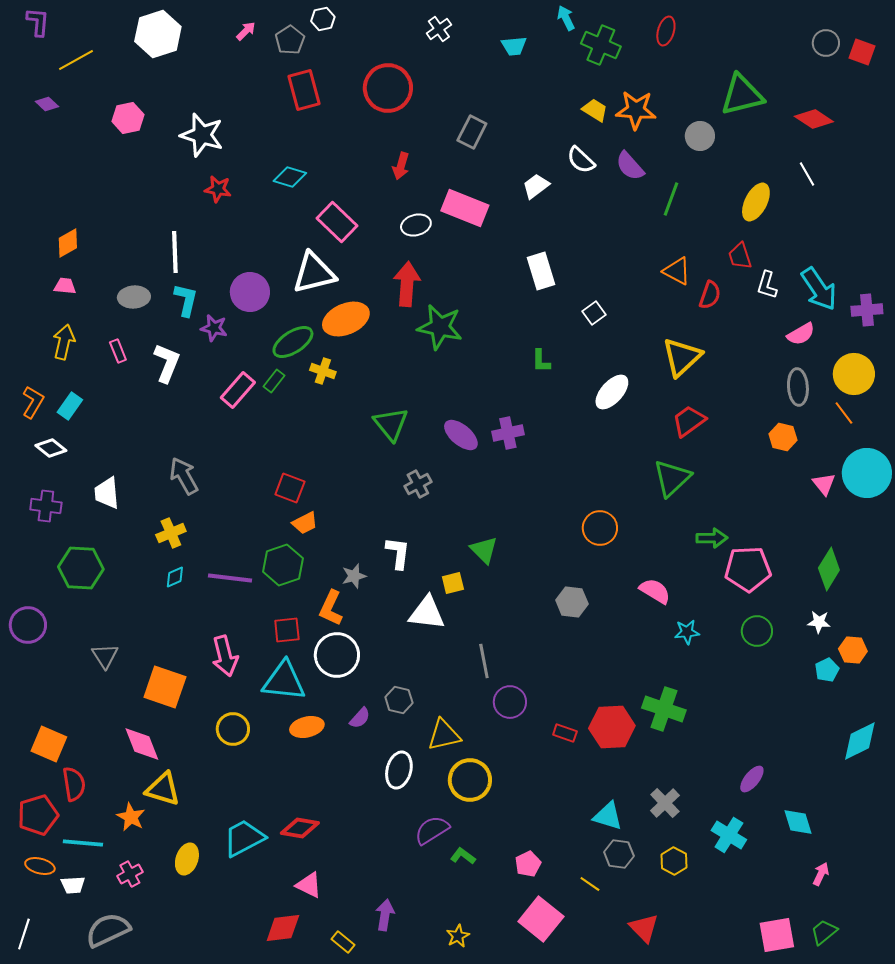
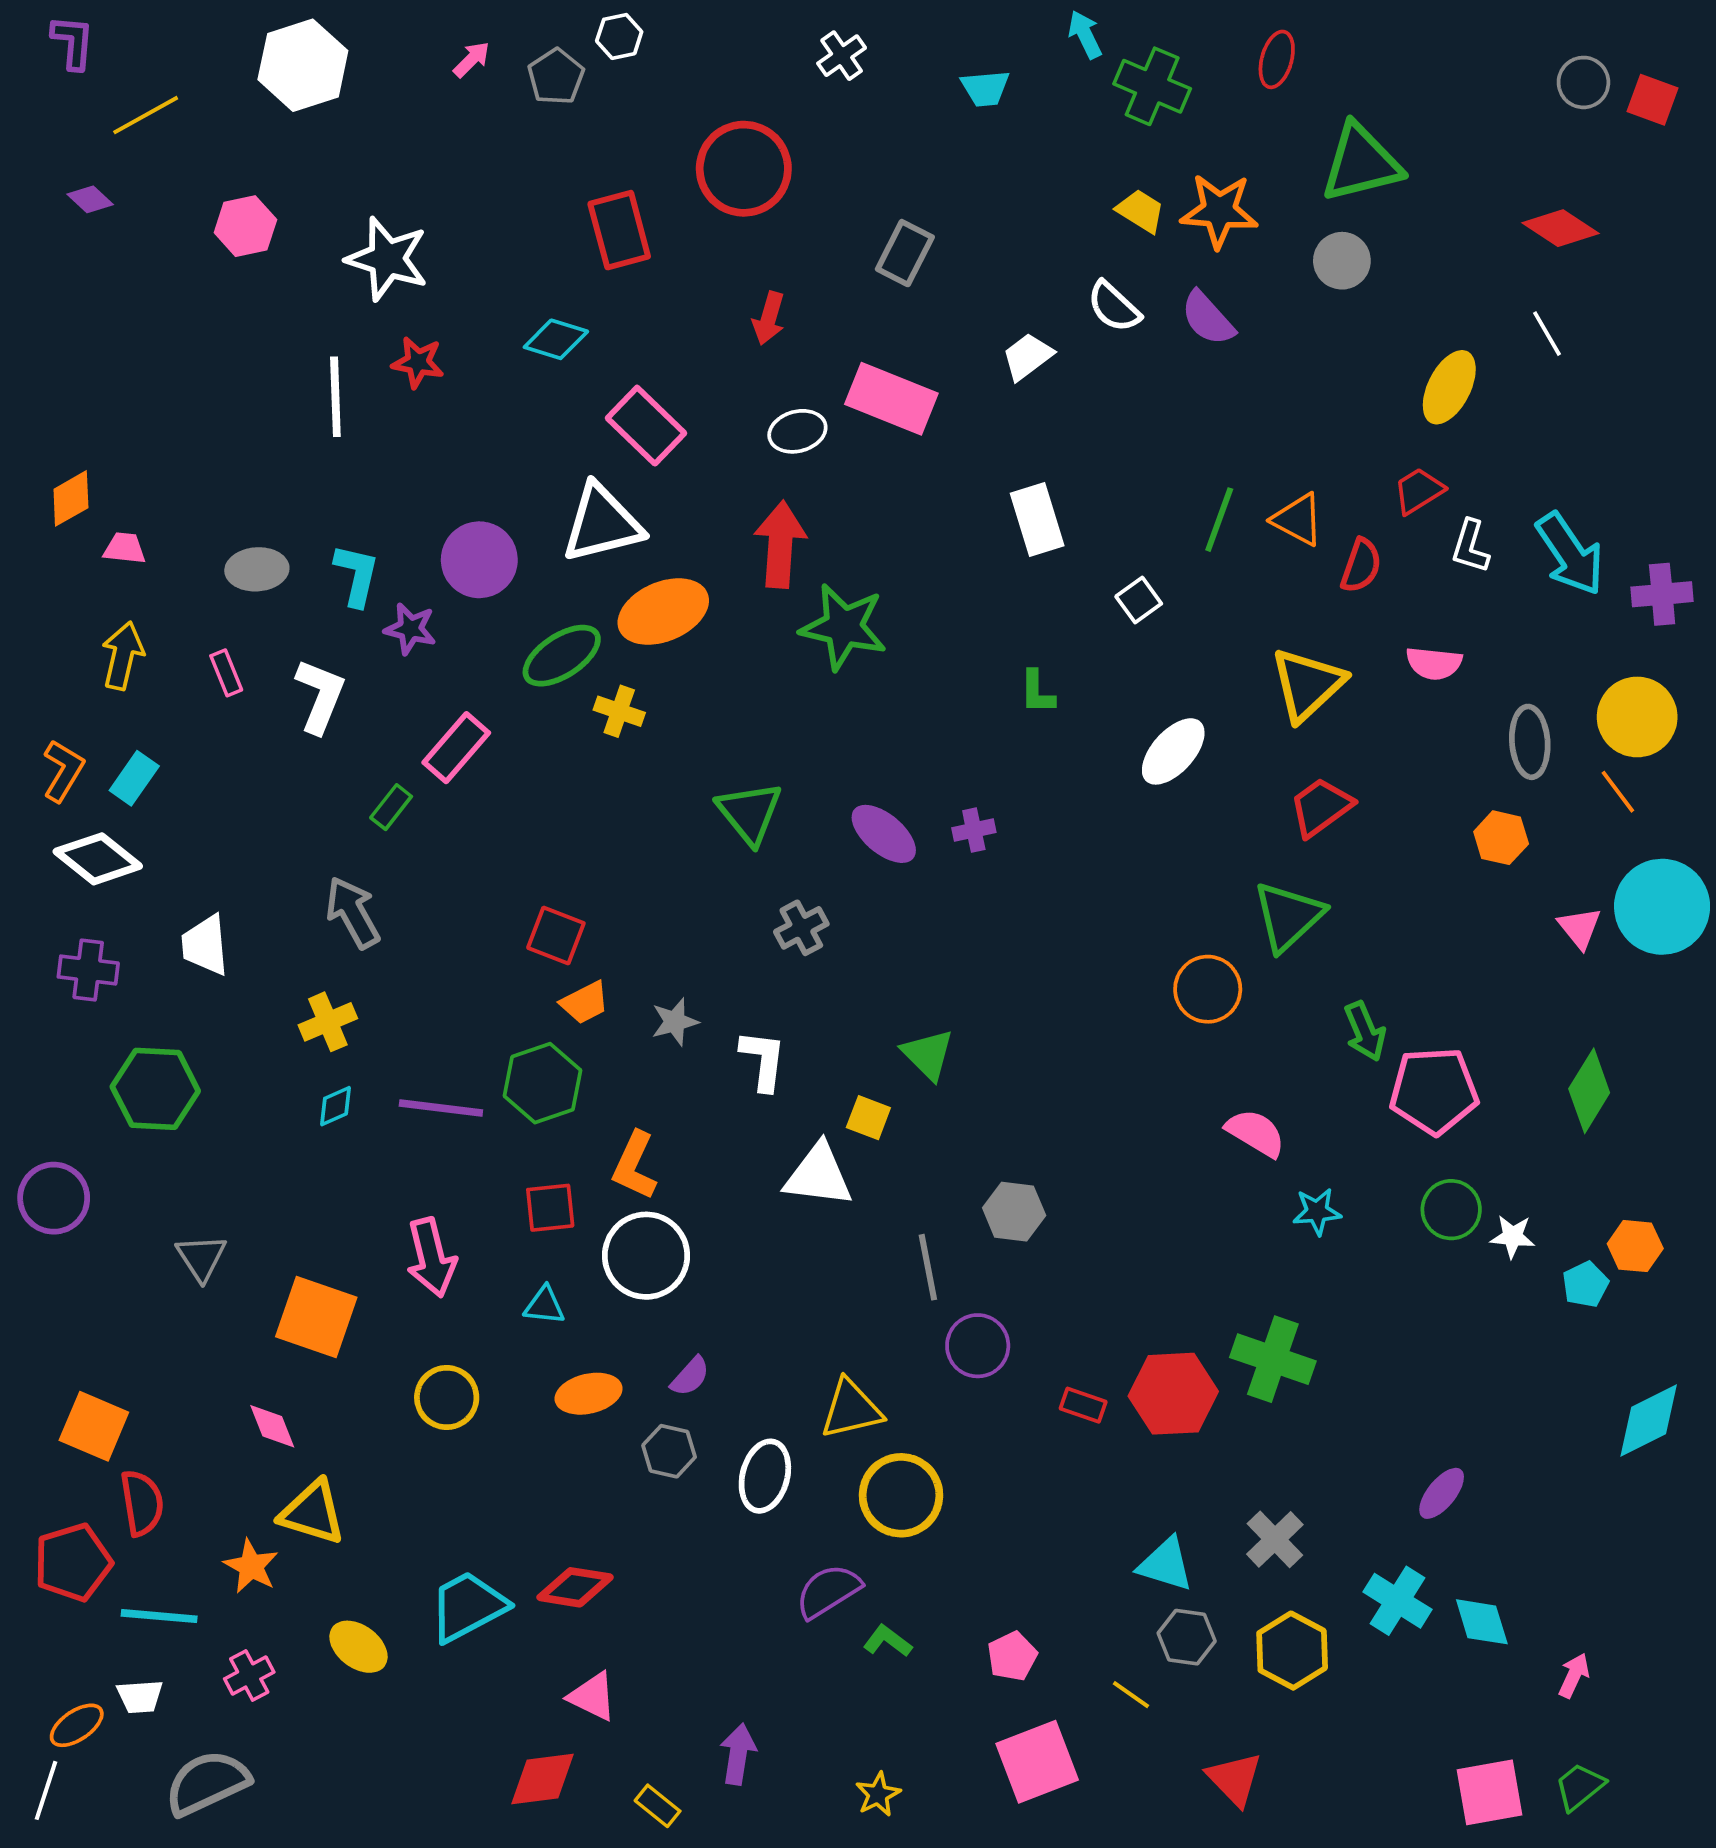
red rectangle: (304, 90) -> (619, 230), moved
green triangle: (742, 95) -> (1361, 163), moved
green line: (671, 199) -> (1219, 520), moved
orange diamond: (68, 243) -> (71, 498), moved
white line: (175, 252) -> (335, 397), moved
red trapezoid: (740, 256) -> (1419, 491), turned 76
pink semicircle: (801, 334) -> (1434, 663), moved, turned 36
green rectangle: (274, 381) -> (391, 807), moved
purple cross: (508, 433) -> (974, 830), size x0.7
white diamond: (51, 448) -> (98, 859), size x1.4
orange circle: (600, 528) -> (1208, 989), moved
green arrow: (712, 538) -> (1365, 1031), turned 68
gray star: (354, 576) -> (675, 1022), moved
yellow square: (453, 583) -> (868, 1118), turned 35
gray hexagon: (572, 602) -> (1014, 1212), moved
white star: (819, 622) -> (1513, 1236), moved
cyan triangle: (284, 681) -> (544, 1305), size x0.5
gray hexagon: (399, 700) -> (669, 1451), moved
pink diamond: (142, 744) -> (272, 1426), size x0.7
cyan diamond: (798, 822) -> (1482, 1622), moved
yellow ellipse: (187, 859) -> (358, 1647), turned -72
yellow hexagon: (674, 861) -> (1292, 1651), size x1.4
orange ellipse: (40, 866) -> (77, 1725), moved, turned -48
pink square: (541, 919) -> (1037, 1762), turned 30

